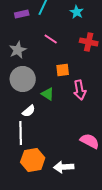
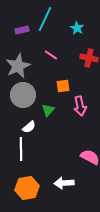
gray star: (18, 50) -> (18, 66), size x1.4
green triangle: (48, 94) -> (48, 110), turned 40
orange hexagon: (33, 160) -> (27, 188), moved

